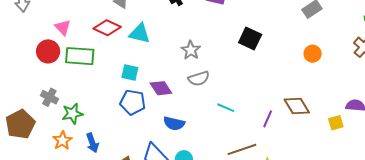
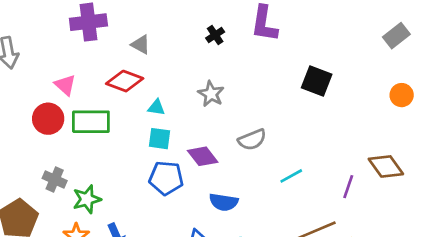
cyan triangle: (140, 34) -> (156, 107), moved, size x0.6
gray star: (191, 50) -> (211, 94), moved
cyan line: (226, 108) -> (291, 176), turned -48

